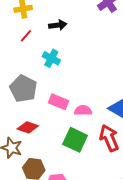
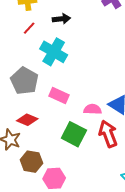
cyan cross: (51, 58) -> (54, 52), size x1.5
pink semicircle: (83, 110) -> (93, 109), moved

